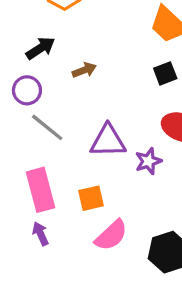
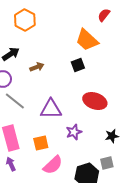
black square: (165, 73) -> (78, 65), moved
purple star: (148, 161) -> (74, 132), moved

